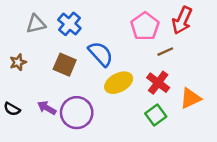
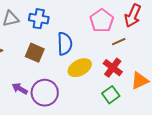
blue cross: (69, 24) -> (39, 19), turned -30
blue semicircle: (101, 54) -> (65, 44), turned 40

